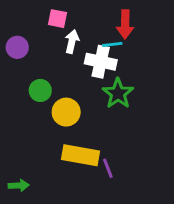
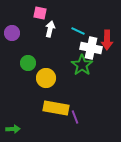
red arrow: (125, 24) -> (107, 40), moved
cyan line: (112, 44) -> (78, 31), turned 32
white cross: (101, 62) -> (91, 48), moved

